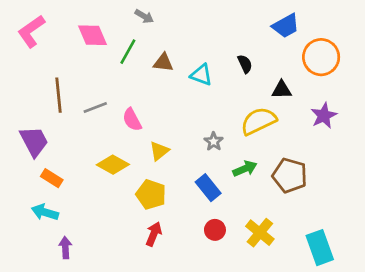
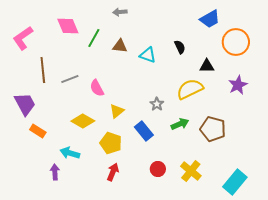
gray arrow: (144, 16) -> (120, 12), moved, turned 144
pink L-shape: (31, 31) -> (23, 38), moved
blue rectangle: (208, 188) -> (144, 131), moved
cyan arrow: (45, 212) -> (70, 153), moved
purple arrow: (65, 248) -> (55, 172), moved
cyan rectangle: (320, 248) -> (235, 182), turned 60

